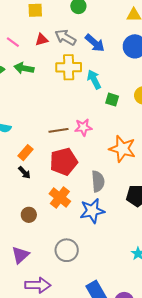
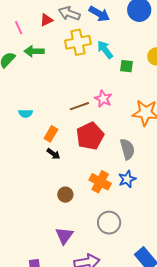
pink line: (13, 42) -> (19, 28), turned 40
pink star: (83, 127) -> (103, 99), turned -30
orange cross: (60, 198) -> (100, 182), moved
blue star: (92, 211) -> (127, 179), size x0.7

